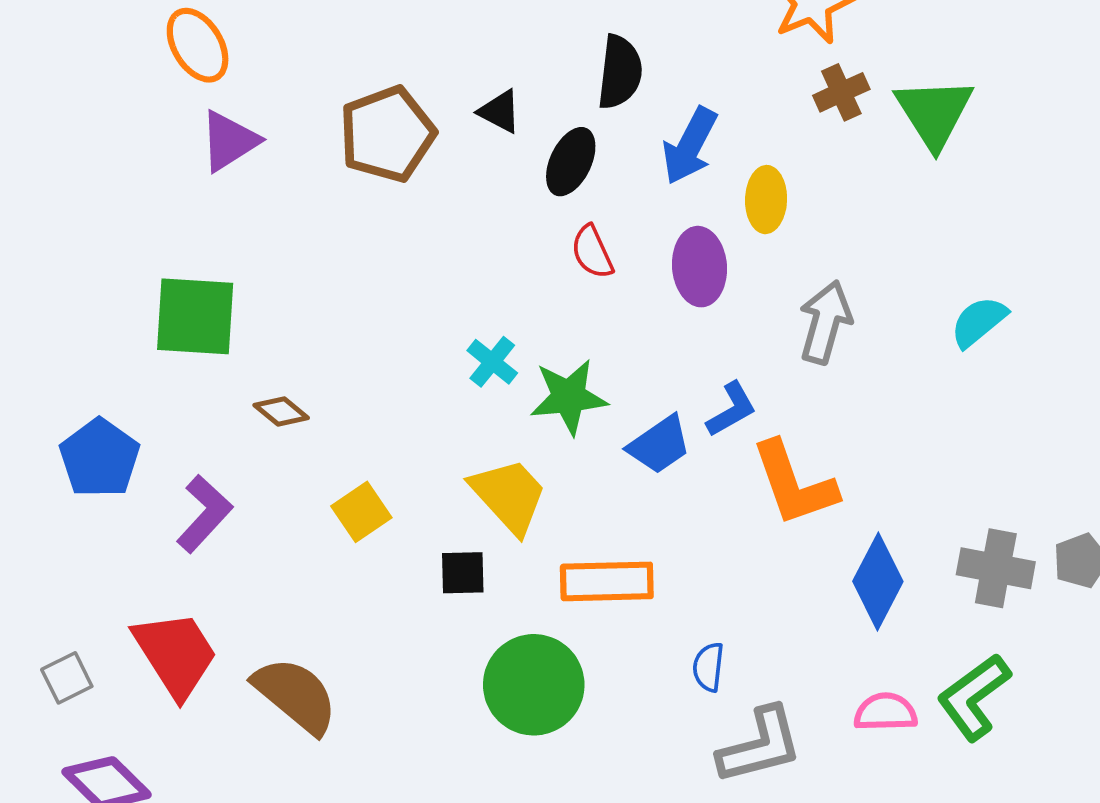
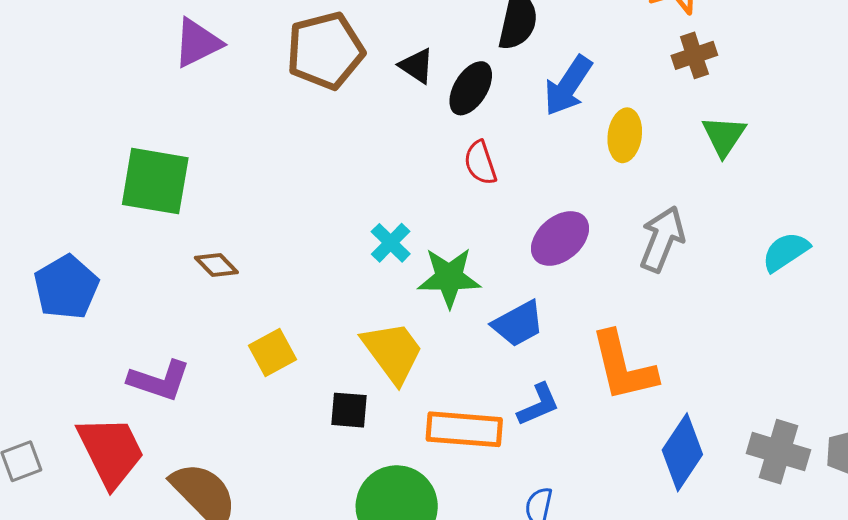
black triangle: (500, 111) -> (417, 66), moved
green triangle: (934, 113) -> (724, 136), moved, size x0.7
purple ellipse: (699, 267) -> (560, 238), moved, turned 48
blue L-shape: (731, 409) -> (538, 405), moved
purple L-shape: (204, 514) -> (159, 380), moved, turned 60

